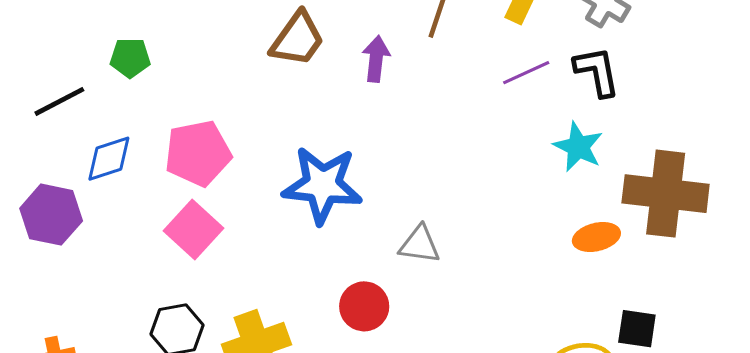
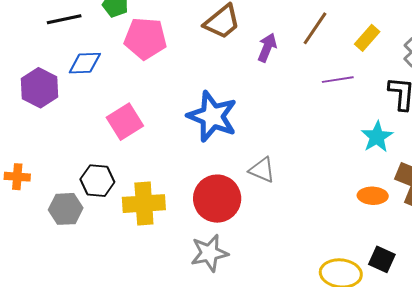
purple line: (526, 73) -> (338, 80), moved
pink pentagon: (198, 153) -> (145, 38), moved
red circle: (364, 306) -> (217, 199), size x1.5

